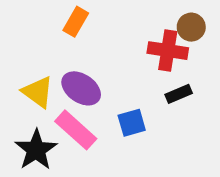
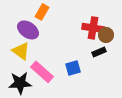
brown circle: (191, 27) -> (106, 35), moved
purple ellipse: (81, 88) -> (28, 30), moved
black star: (36, 150) -> (20, 83), turned 30

